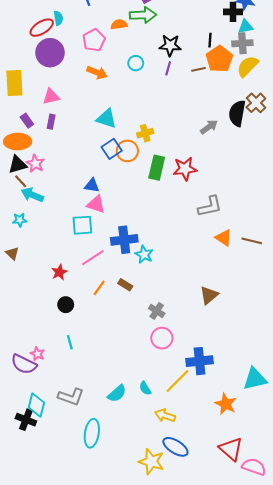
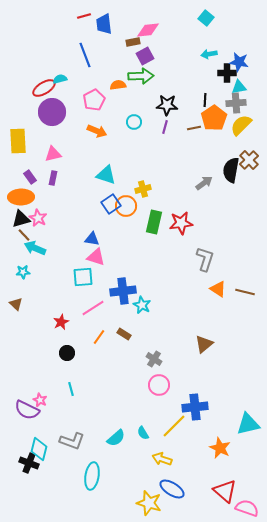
cyan semicircle: (58, 18) -> (60, 79), turned -96
gray L-shape: (210, 206) -> (205, 259), turned -60

